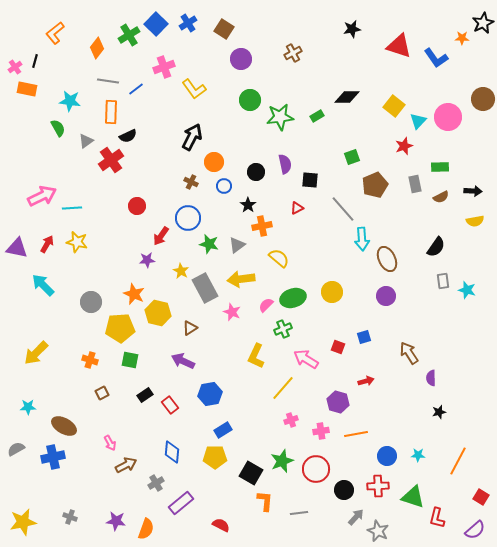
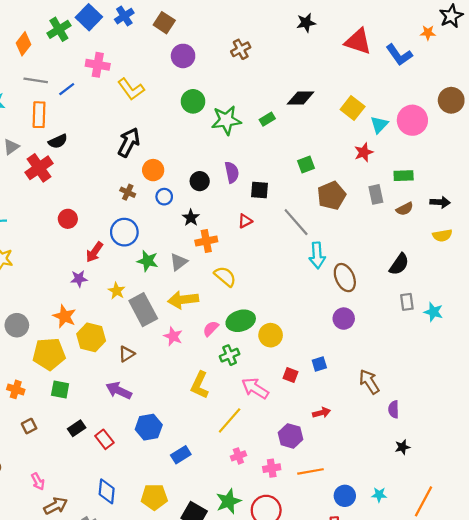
pink cross: (164, 67) -> (98, 65), turned 30
yellow circle: (332, 292) -> (271, 335), moved
blue rectangle: (223, 430) -> (181, 455), moved

